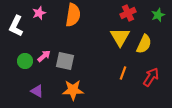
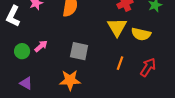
yellow semicircle: (144, 44) -> (141, 34), turned 78
gray square: (65, 61) -> (79, 51), moved
purple triangle: (37, 91) -> (26, 83), moved

